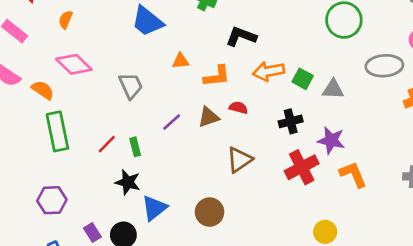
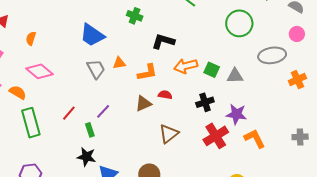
gray trapezoid: (131, 86) -> (96, 69), moved
purple line: (172, 122) -> (103, 111), moved
red line: (107, 144) -> (69, 113), moved

